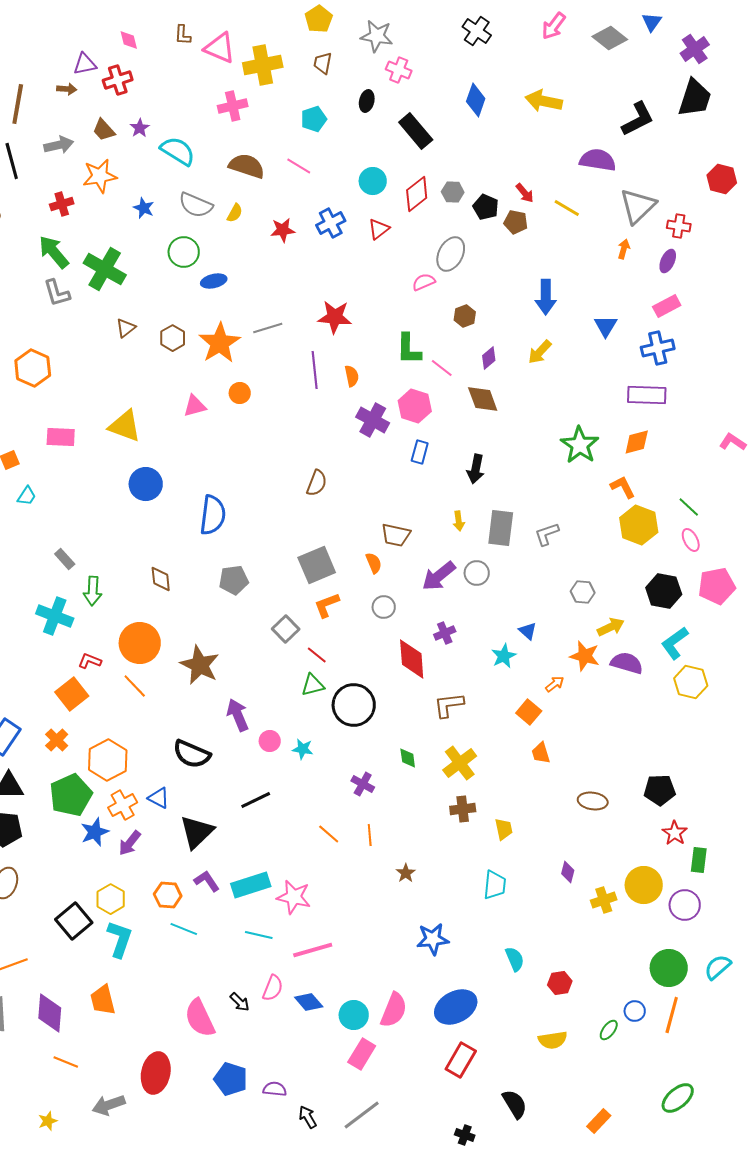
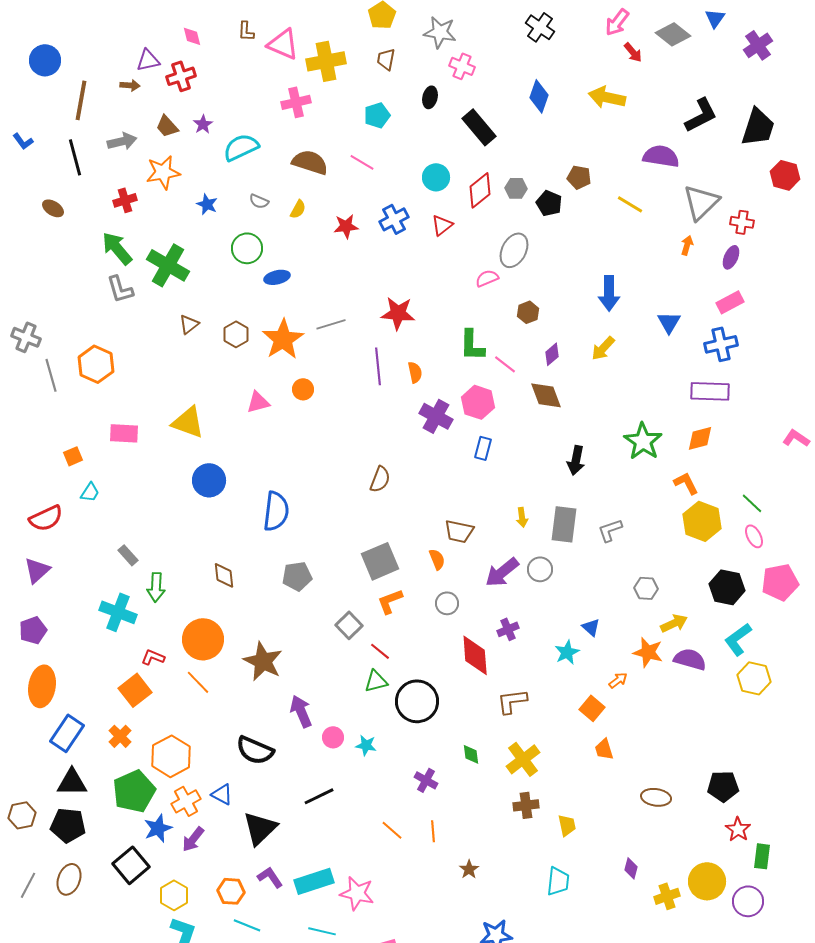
black trapezoid: (695, 98) -> (758, 127), moved
cyan semicircle: (178, 151) -> (241, 147), turned -57
red arrow: (525, 193) -> (633, 52), moved
gray semicircle: (196, 205) -> (259, 201), size x0.6
brown pentagon: (516, 222) -> (579, 177), moved
black arrow: (476, 469) -> (576, 460), moved
black square: (74, 921) -> (131, 865), moved

